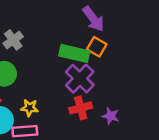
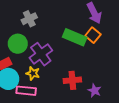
purple cross: (80, 79) -> (41, 54), moved

